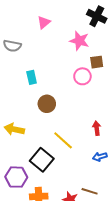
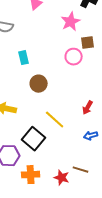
pink star: (79, 41) -> (71, 22), turned 30
red arrow: (97, 128) -> (88, 108), turned -144

